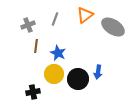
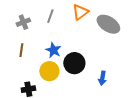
brown line: (36, 46) -> (21, 50), moved
blue arrow: (98, 72) -> (102, 78), moved
black circle: (78, 79) -> (74, 63), moved

